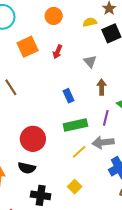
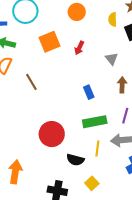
yellow semicircle: (90, 22) -> (113, 19), turned -80
yellow line: (79, 152) -> (97, 149), turned -42
black semicircle: (27, 168) -> (75, 160), moved

